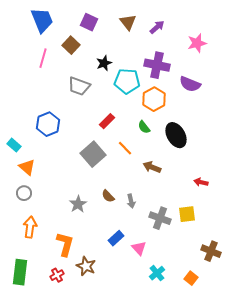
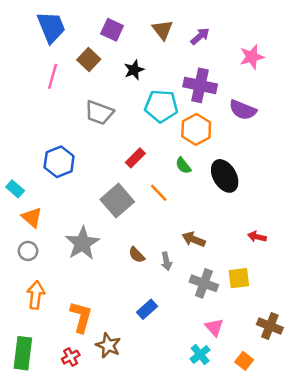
black star: (104, 63) -> (134, 70), moved
brown arrow: (152, 167) -> (194, 239), moved
gray star: (78, 204) -> (82, 243), moved, size x1.5
pink triangle: (139, 248) -> (214, 327), moved

